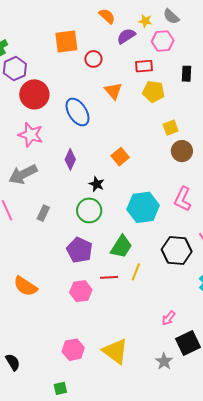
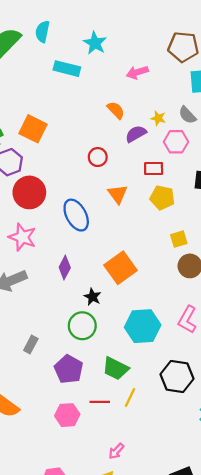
orange square: (66, 42) -> (33, 129), moved, turned 30
orange square: (120, 157) -> (121, 268), size x1.6
gray rectangle: (43, 213) -> (31, 344), moved
green trapezoid: (121, 247) -> (116, 368), turned 80
pink arrow: (169, 318) -> (116, 451), moved

